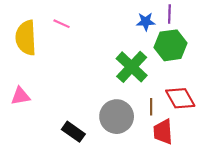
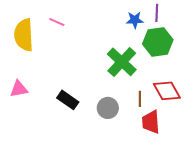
gray circle: (117, 117) -> (108, 108), size x0.7
black rectangle: (73, 132) -> (68, 100), moved

